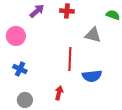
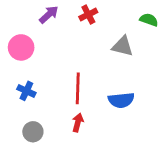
red cross: (67, 11) -> (88, 14), turned -32
red line: (70, 59) -> (78, 88), moved

